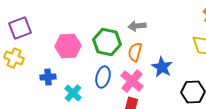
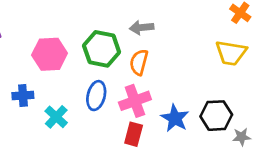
blue star: (162, 67) -> (175, 118), moved
pink cross: (132, 81) -> (135, 101), turned 30

